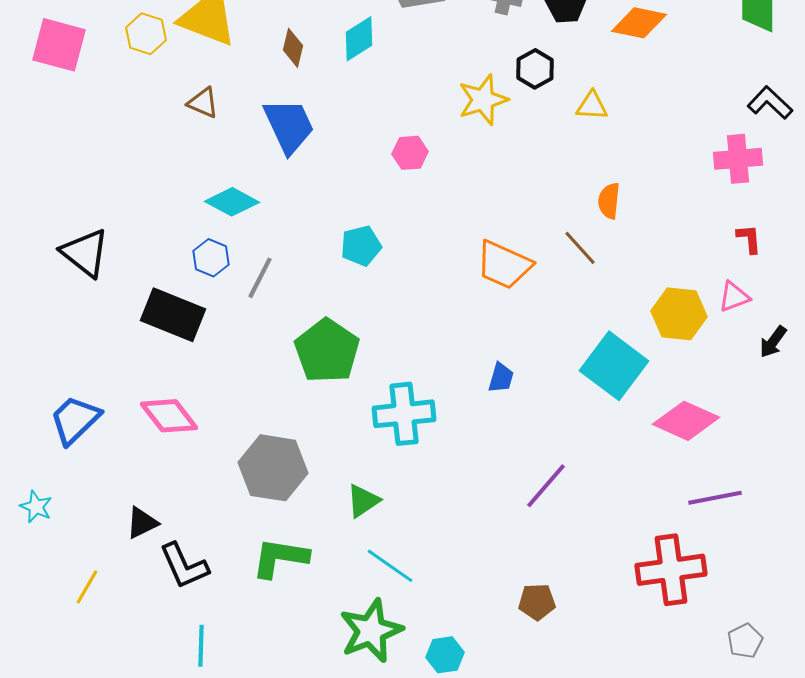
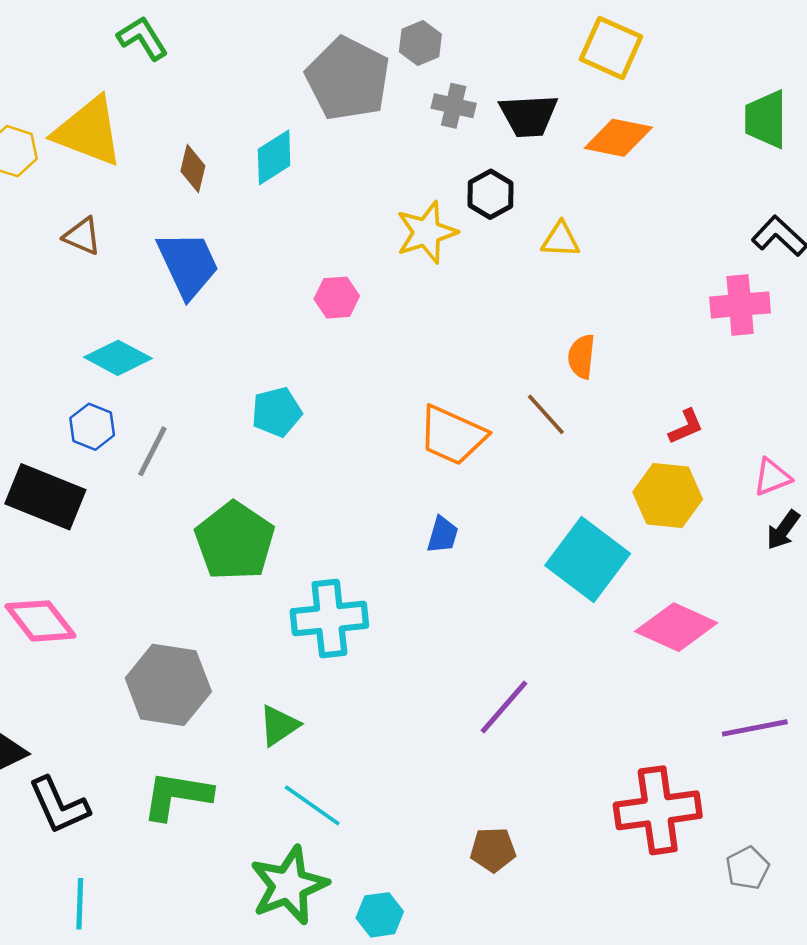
red L-shape: (749, 239) -> (686, 427), moved, turned 72
pink triangle: (734, 297) -> (772, 477), moved
blue trapezoid: (501, 378) -> (443, 535), moved
purple line: (715, 498) -> (755, 728), moved
gray pentagon: (745, 641) -> (747, 868), moved

